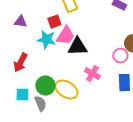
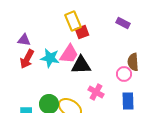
red square: (54, 22) -> (82, 32), moved
red arrow: (20, 63) -> (27, 59), moved

